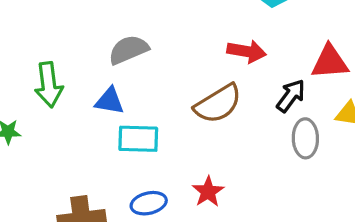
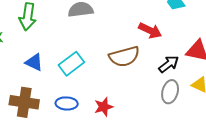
blue triangle: (110, 101) -> (34, 62), moved
cyan rectangle: (138, 139) -> (71, 64), turned -55

